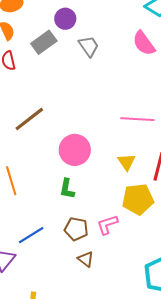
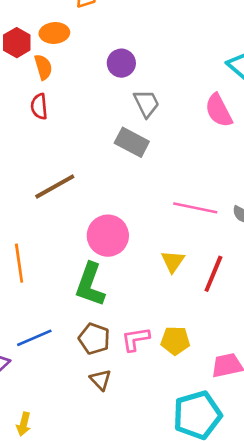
gray rectangle: (44, 42) -> (132, 142), moved, turned 55
green L-shape: (67, 189) -> (90, 285), size x1.6
yellow pentagon: (138, 199) -> (175, 341), moved, size x0.7

